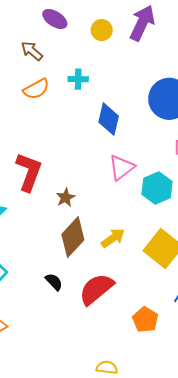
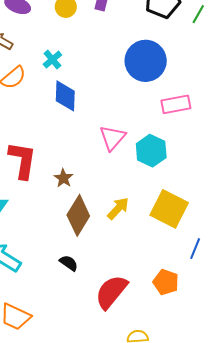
cyan cross: (78, 79) -> (52, 60), turned -30
blue diamond: (109, 119) -> (65, 96), moved
red semicircle: (96, 289) -> (111, 292), moved

